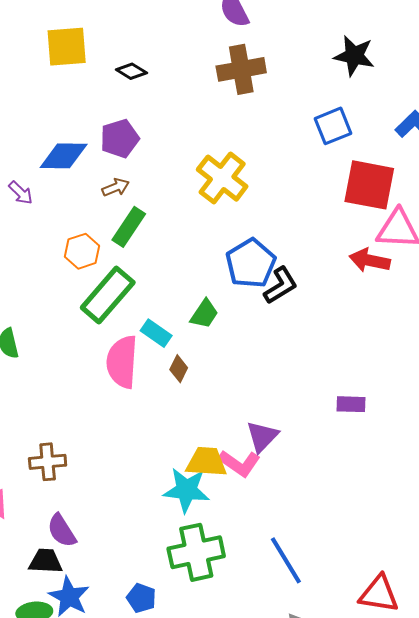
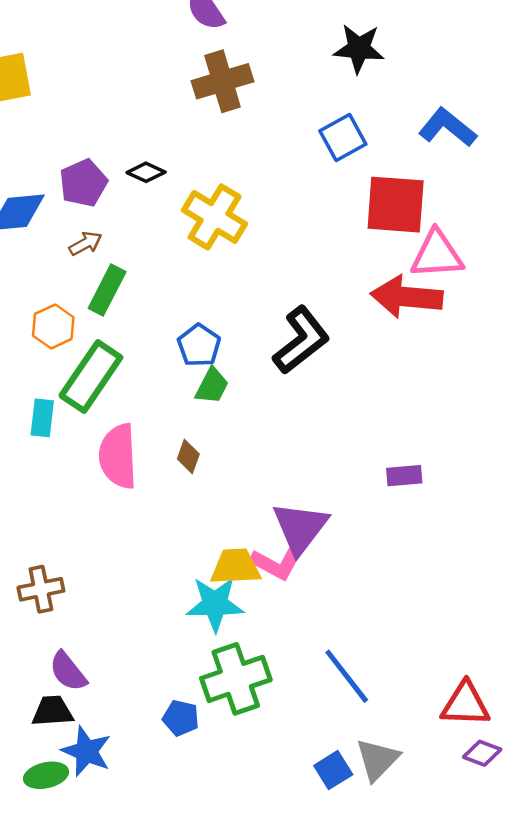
black diamond: (131, 71) -> (146, 172), moved
red arrow: (370, 260) -> (407, 297), size x1.4
blue pentagon: (251, 263) -> (199, 345), moved, size x0.7
black L-shape: (281, 285) -> (301, 340), size x1.4
cyan rectangle: (156, 333) -> (42, 418), moved, turned 68
purple triangle: (262, 436) -> (300, 528), size x1.4
blue pentagon: (141, 598) -> (181, 718), moved

